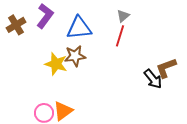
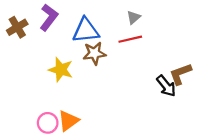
red line: (120, 36) -> (130, 39), turned 60
brown star: (75, 56) -> (94, 53), moved

